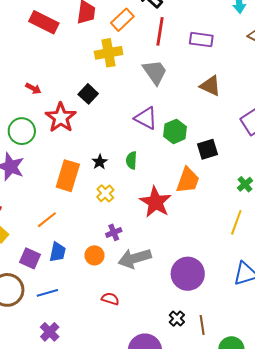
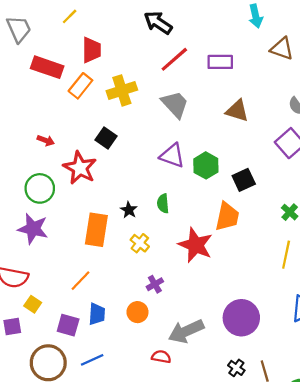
orange rectangle: (122, 20) -> (80, 86), moved
red line: (160, 31) -> (174, 59), turned 48
gray arrow: (135, 258) -> (186, 331), moved

